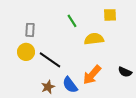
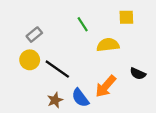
gray rectangle: (30, 30) -> (34, 35), turned 48
black semicircle: (125, 72) -> (138, 74), moved

